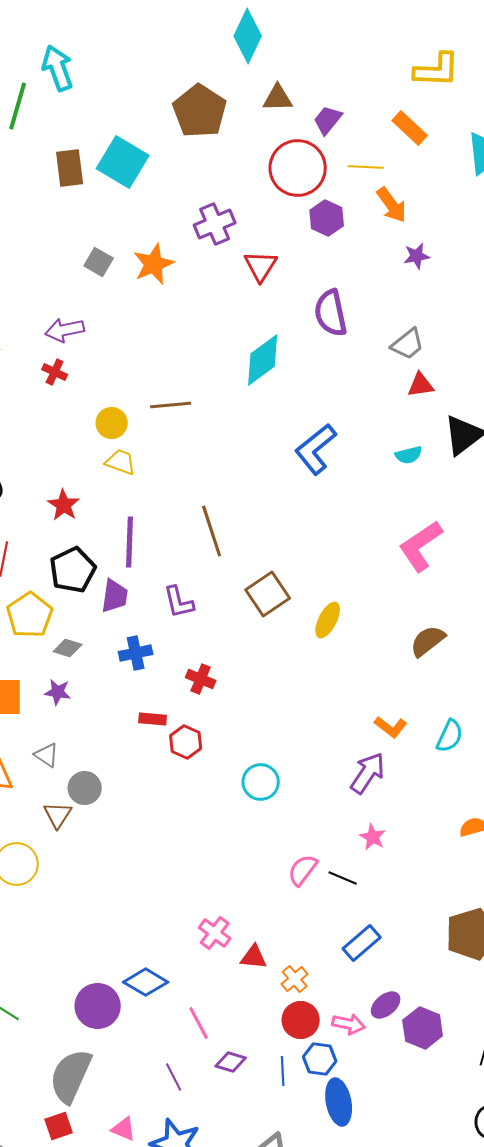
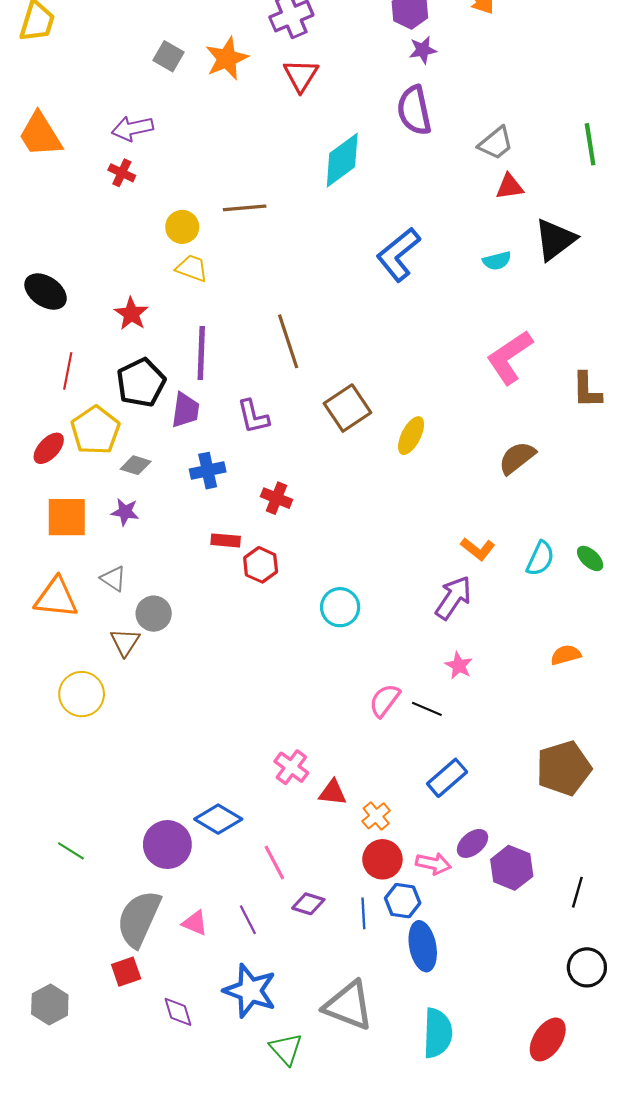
purple star: (417, 256) -> (423, 50), moved
red triangle: (261, 266) -> (301, 75), moved
pink triangle: (124, 1129) -> (195, 923), moved

